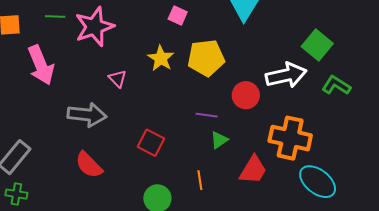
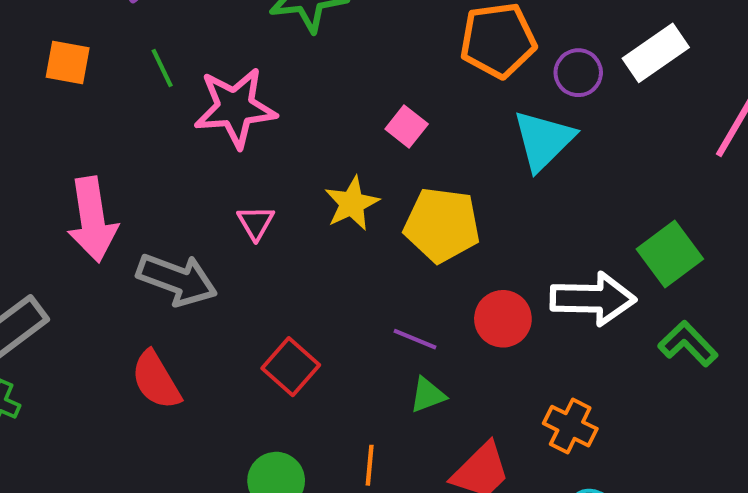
green line: (55, 16) -> (162, 68), turned 48
pink arrow: (41, 65) -> (92, 219), moved
orange cross: (290, 138) -> (570, 426), size x0.6

